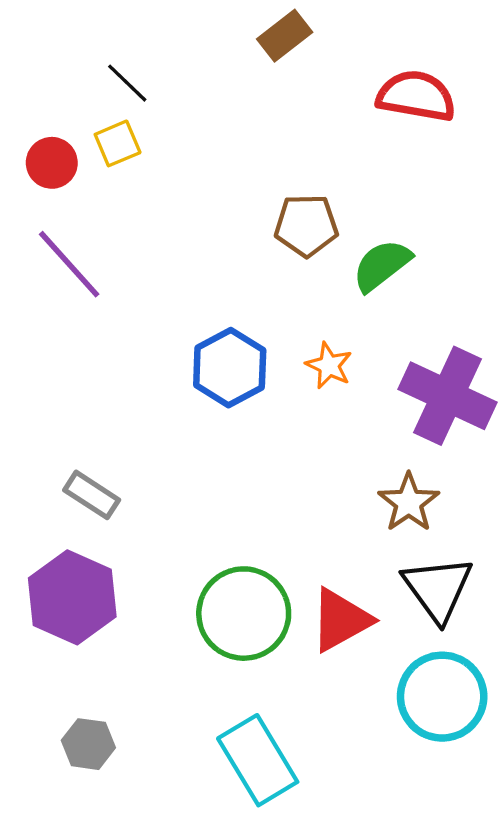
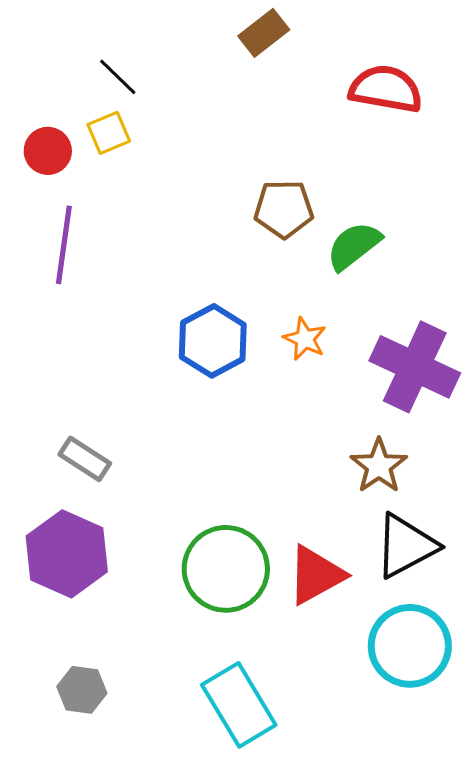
purple line: (69, 264) -> (64, 245), turned 50
black triangle: (438, 589) -> (406, 546), turned 38

